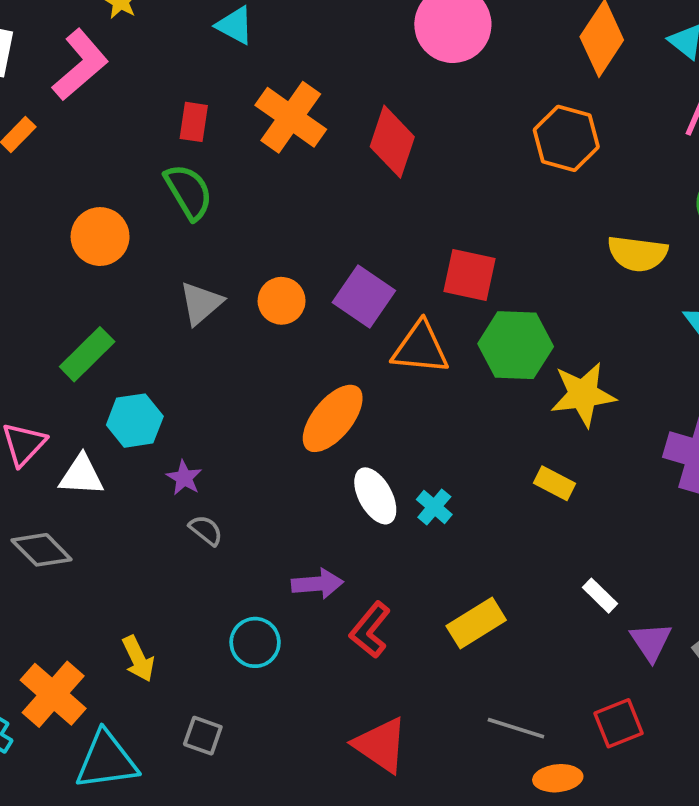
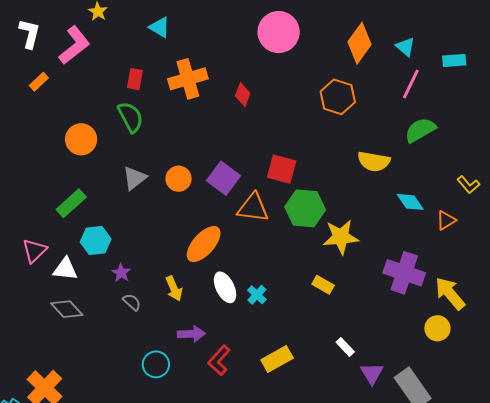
orange cross: (291, 117) -> (188, 79), turned 36
red diamond: (392, 142) -> (243, 95), size x0.6
gray diamond: (42, 550) -> (67, 309), moved
yellow arrow: (138, 659) -> (174, 289), moved

